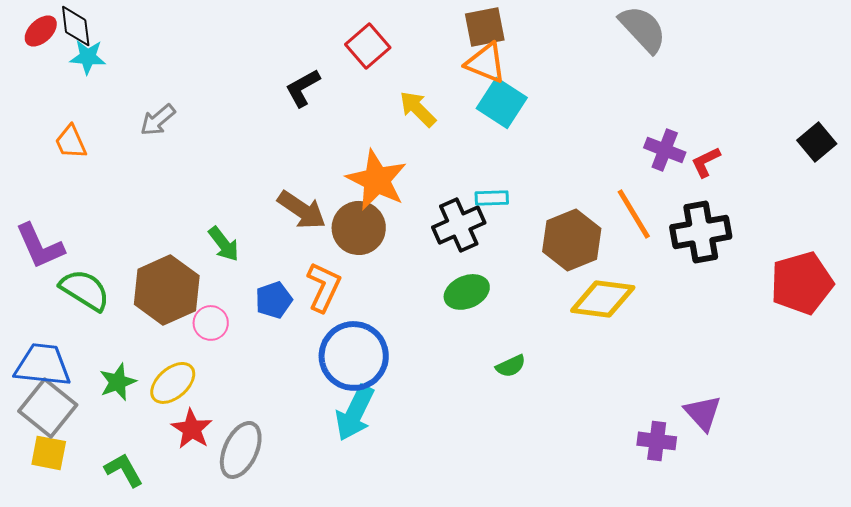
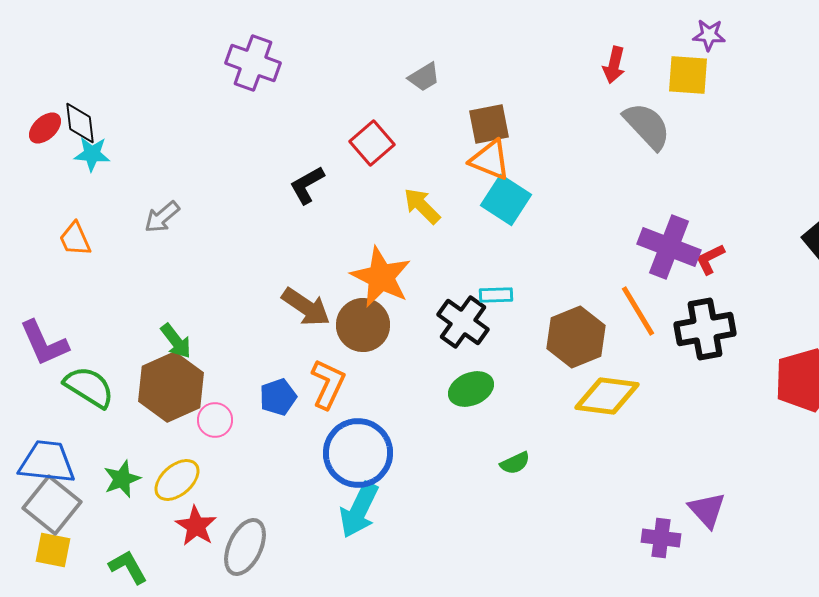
purple cross: (665, 150) -> (669, 247), size x1.5
black cross: (459, 225) -> (463, 322), turned -30
green arrow: (224, 244) -> (176, 341), moved

